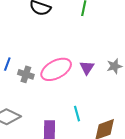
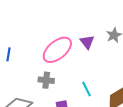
gray cross: (26, 74) -> (46, 80), moved

